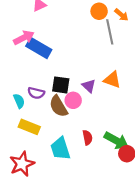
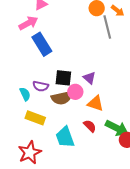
pink arrow: (24, 38) -> (28, 23), moved
blue rectangle: (39, 48) -> (42, 44), turned 30
orange triangle: (112, 80) -> (96, 103), moved
brown semicircle: (58, 106) -> (62, 98), turned -70
red semicircle: (87, 138) -> (90, 126), turned -32

